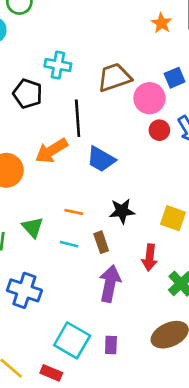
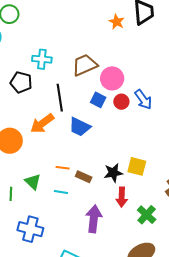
blue square: (175, 78) -> (98, 100), moved, turned -35
black star: (122, 211) -> (113, 173), moved
brown rectangle: (101, 242) -> (84, 177), moved, turned -42

